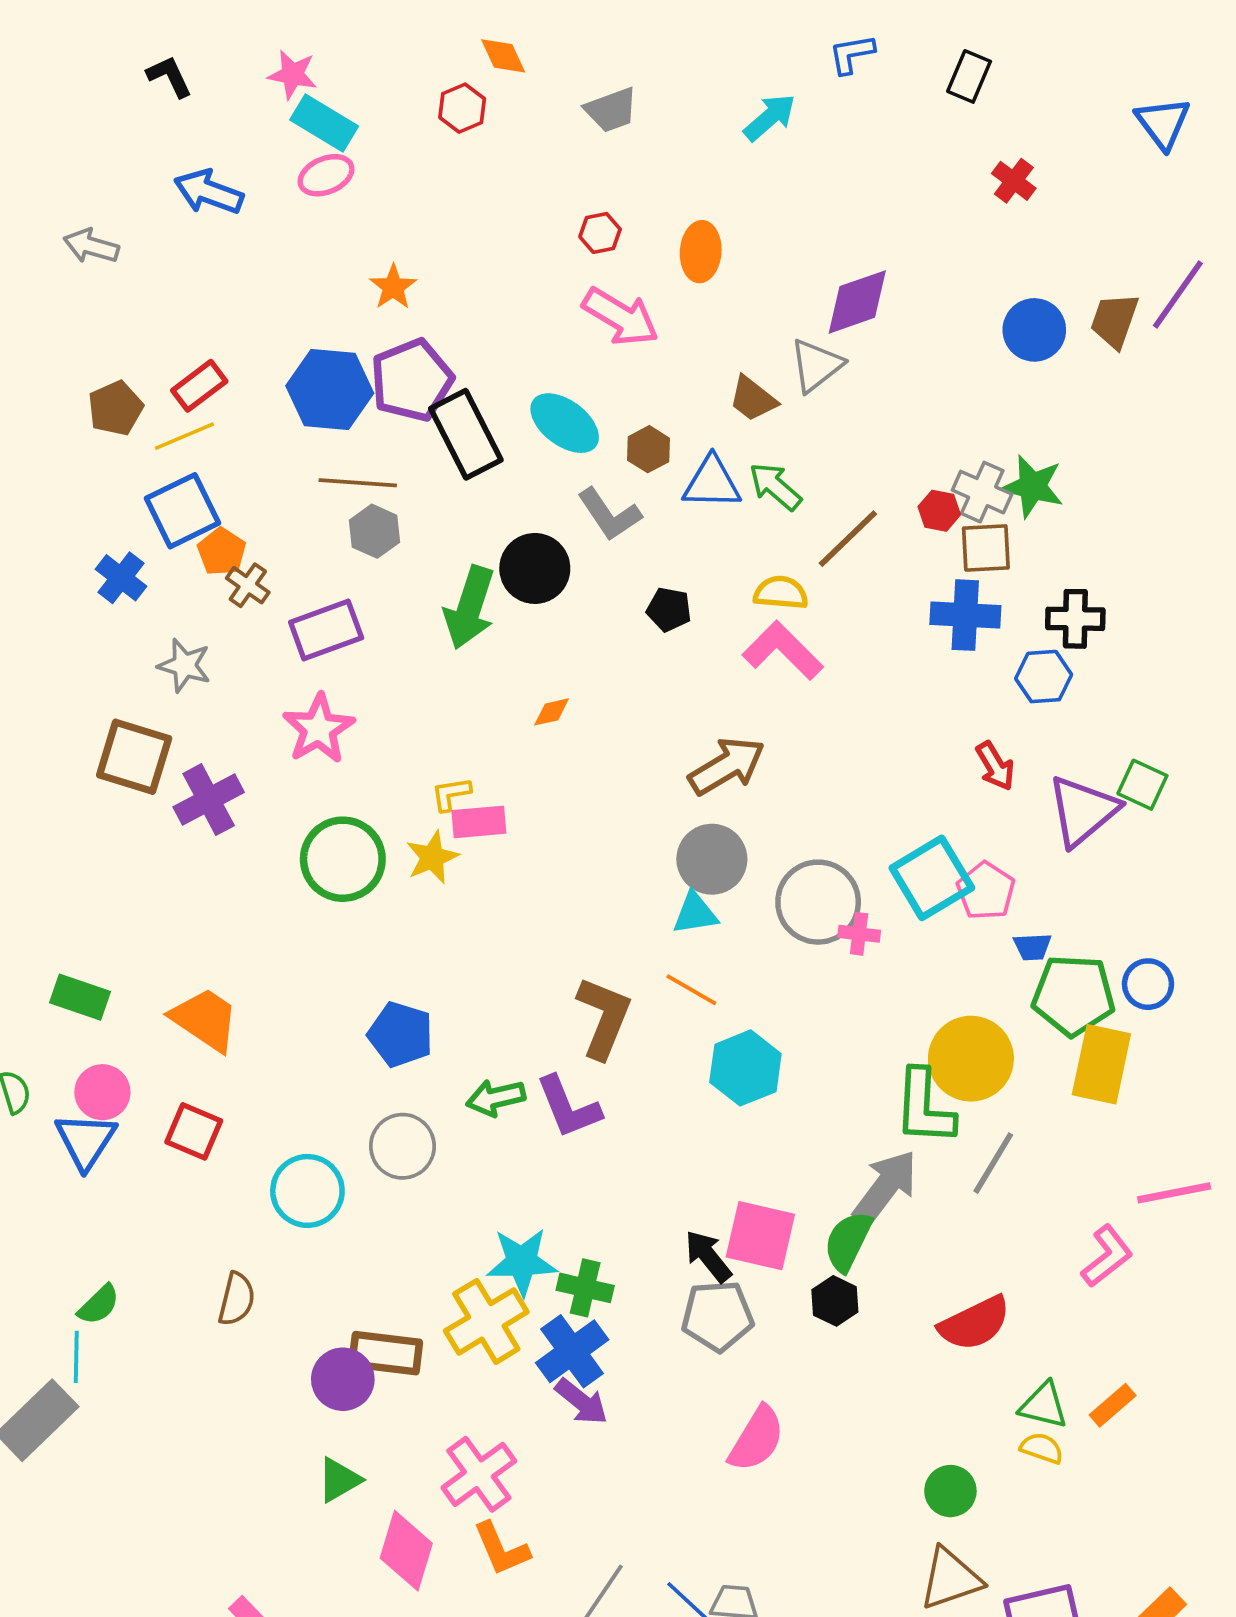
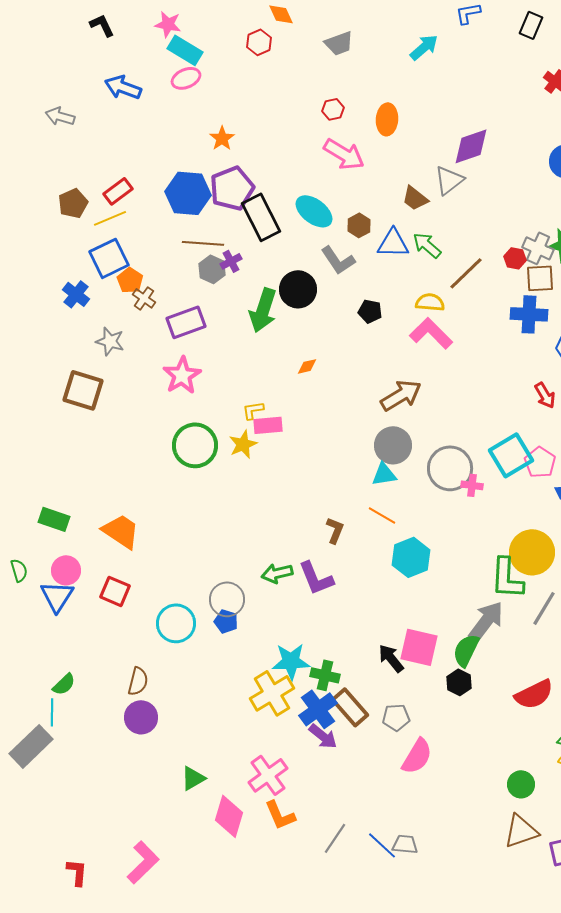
purple cross: (209, 800) -> (231, 261), moved, size x0.6
brown L-shape: (604, 1018) -> (335, 530), size x0.6
blue pentagon: (401, 1034) -> (226, 621), moved, size x0.7
gray pentagon: (717, 1316) -> (396, 717), moved, size x0.7
brown rectangle: (386, 1353) -> (350, 707), moved, turned 42
purple circle: (343, 1379) -> (141, 717), moved

